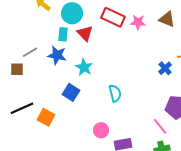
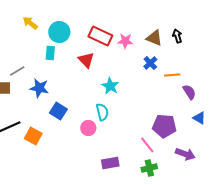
red triangle: (85, 33) -> (86, 60), moved
blue star: (57, 55) -> (39, 88), moved
cyan star: (84, 67) -> (110, 86), moved
blue cross: (165, 68) -> (150, 63), moved
pink circle: (101, 130) -> (88, 128), moved

